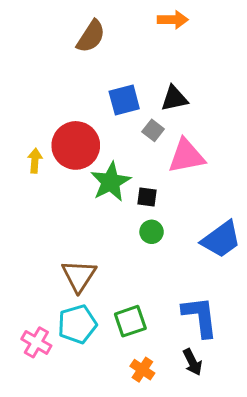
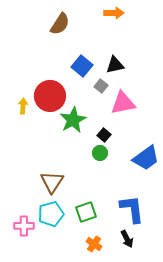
blue square: (124, 100) -> (82, 66), turned -35
black square: (147, 197) -> (104, 135), moved, turned 32
pink cross: (36, 342) -> (24, 226), turned -30

